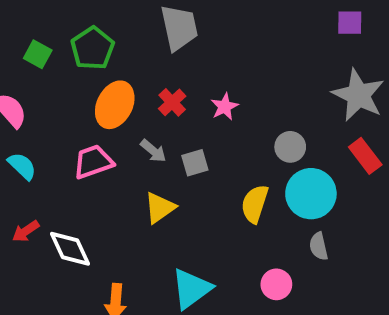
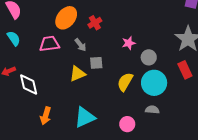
pink star: (225, 107) -> (129, 43), moved
gray square: (195, 163) -> (96, 63), moved
gray semicircle: (319, 246) -> (152, 110), turned 96

